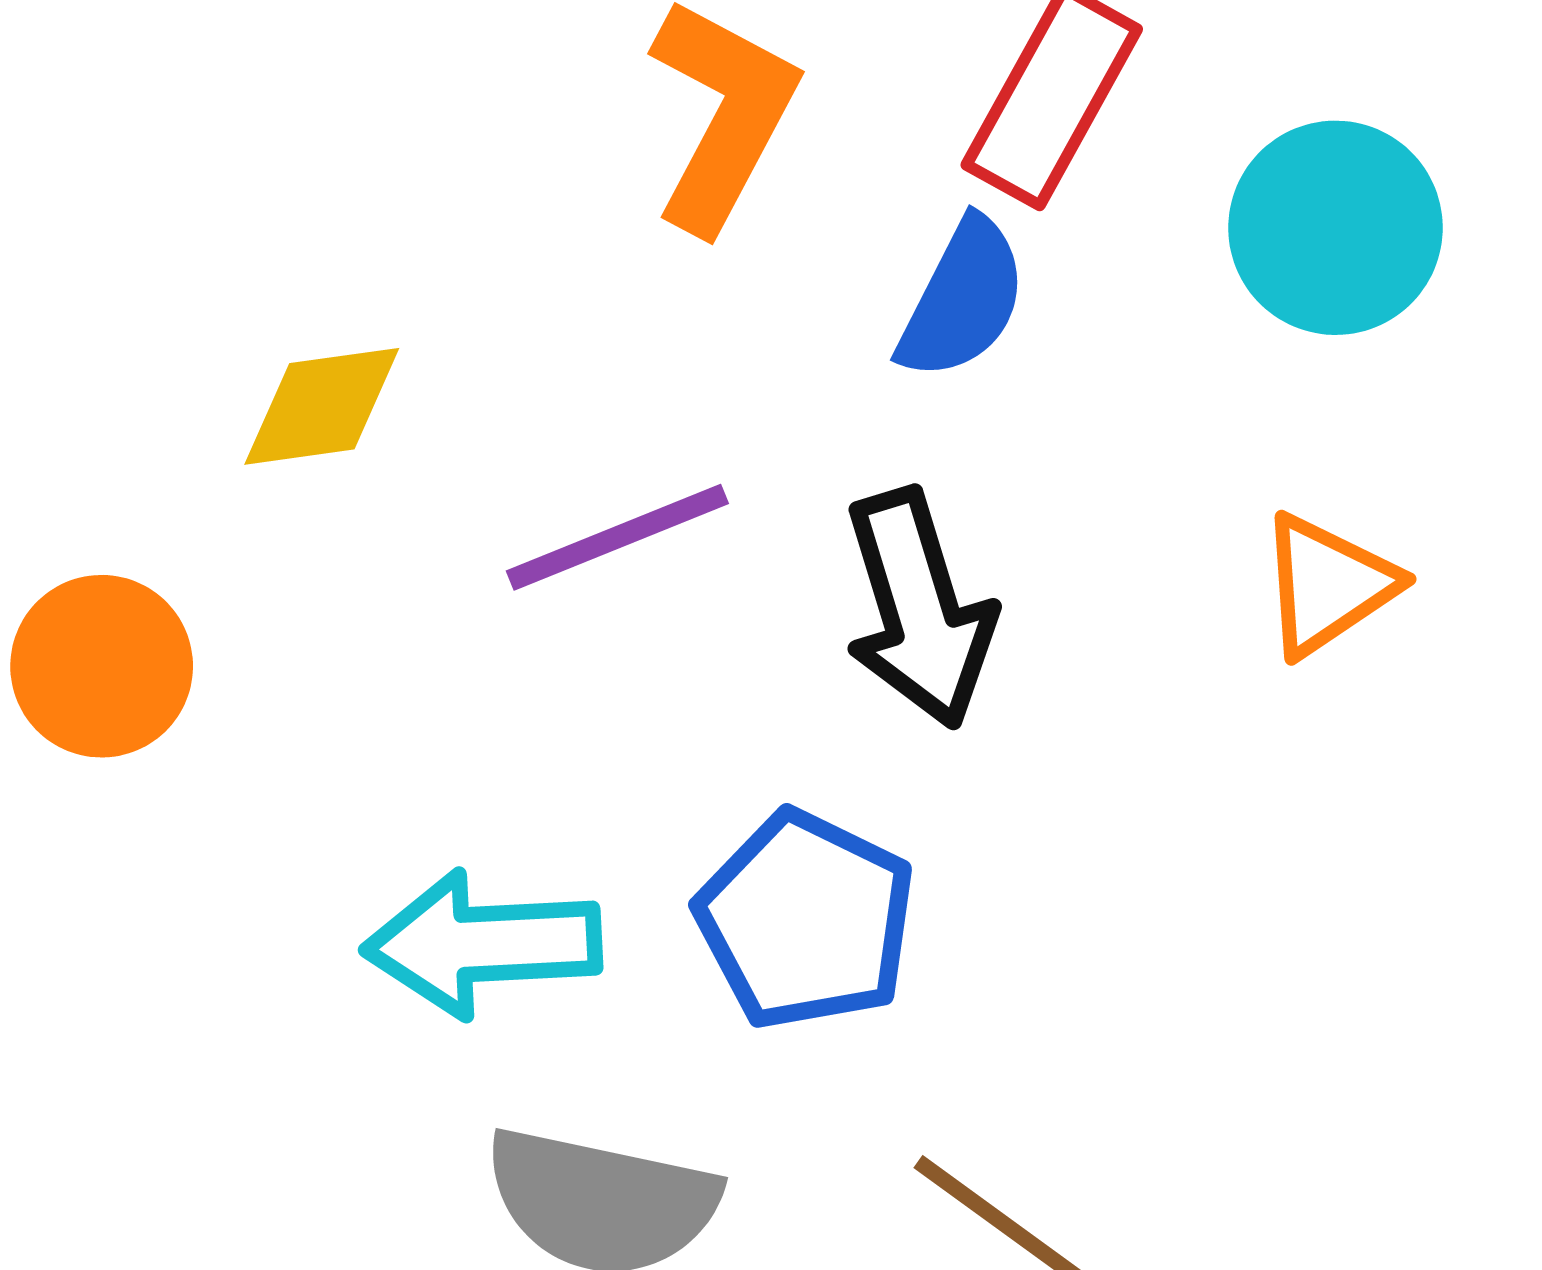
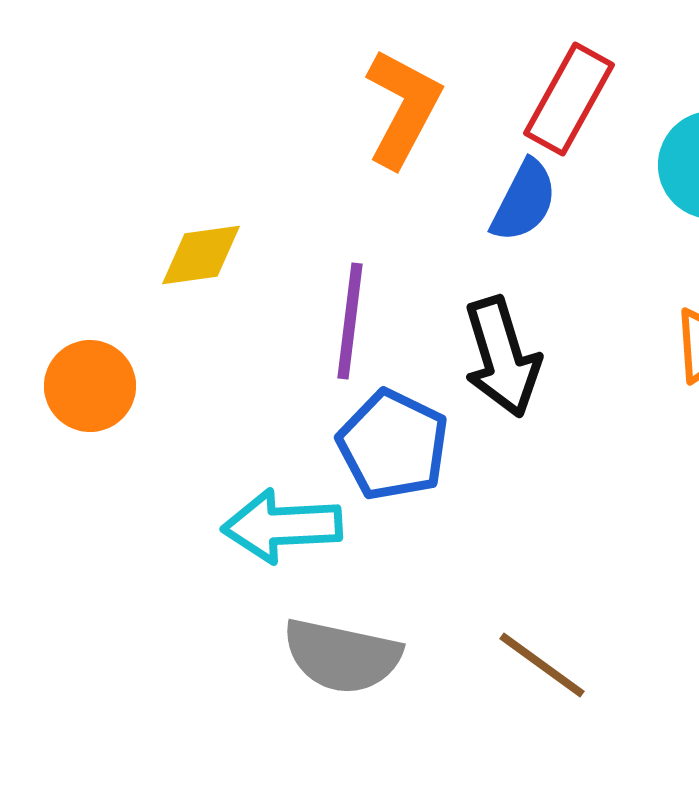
purple line: (617, 537) -> (350, 321), turned -61
blue pentagon: (806, 920) -> (393, 445), moved

